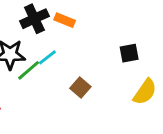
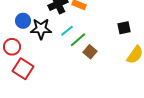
green line: (29, 70) -> (78, 40), moved

